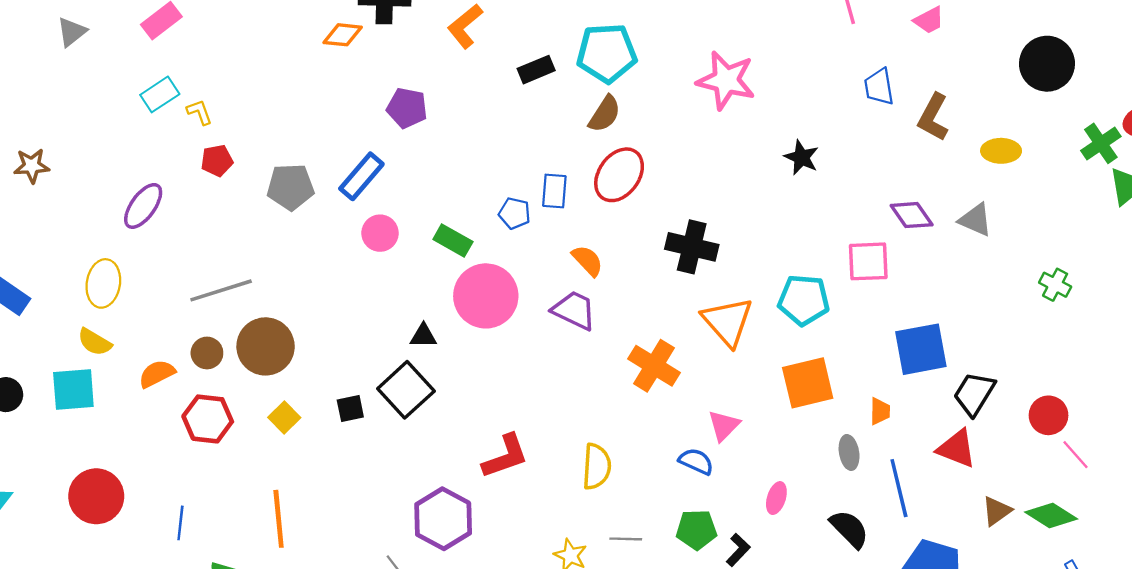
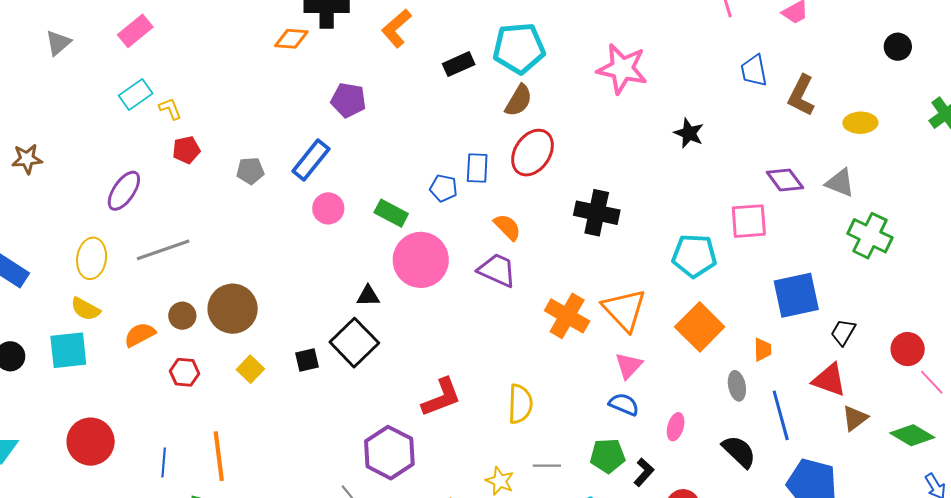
black circle: (1047, 64) -> (898, 47), size x0.6
gray pentagon: (291, 187) -> (250, 171), size x0.7
green cross: (1055, 285) -> (870, 236), moved, size x1.6
gray line: (221, 290) -> (163, 250), moved
orange triangle: (728, 322) -> (624, 310), moved
orange square: (808, 383) -> (700, 327), turned -30
black trapezoid: (974, 394) -> (843, 332), size x0.7
red hexagon: (208, 419) -> (185, 372), size x0.7
blue semicircle: (696, 461) -> (624, 404), moved
brown triangle: (997, 511) -> (855, 418), moved
orange line: (279, 519) -> (219, 456), moved

